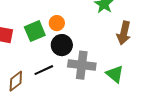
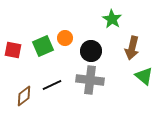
black circle: (62, 45) -> (91, 51), moved
green triangle: (115, 74) -> (144, 76), moved

